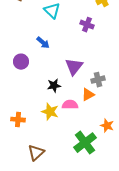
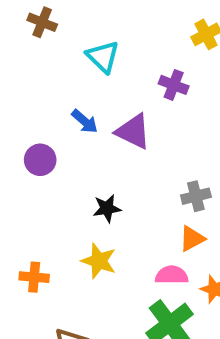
purple triangle: (74, 67) -> (133, 131), moved, turned -42
orange triangle: (88, 95) -> (192, 239), moved
pink semicircle: (70, 105) -> (172, 275), moved

